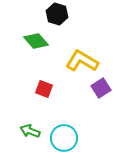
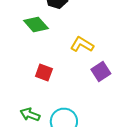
yellow L-shape: (82, 61) -> (82, 44), size x0.7

